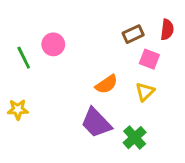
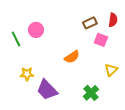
yellow triangle: (145, 92) -> (111, 70), moved
yellow star: (18, 109) -> (27, 74), moved
purple trapezoid: (96, 123) -> (47, 90), moved

